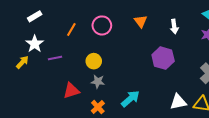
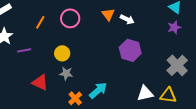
white arrow: (174, 26) -> (127, 19), moved, turned -56
red triangle: (71, 91) -> (40, 82), turned 42
orange cross: (98, 107) -> (75, 98), moved

